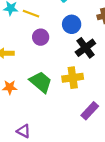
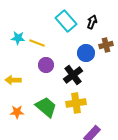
blue circle: (72, 24) -> (86, 53), moved
black cross: (85, 48) -> (73, 75), moved

